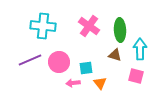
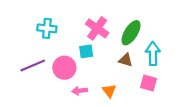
cyan cross: (43, 26) -> (47, 28), size x0.7
green ellipse: (120, 30) -> (131, 33), turned 35
cyan square: (86, 68) -> (86, 51), moved

